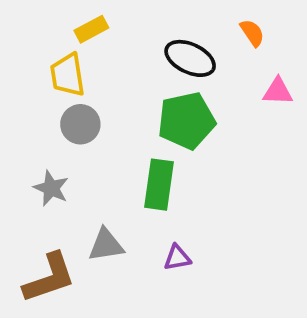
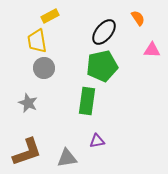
black ellipse: (190, 58) -> (104, 32), turned -76
gray triangle: (106, 245) -> (67, 158), moved

